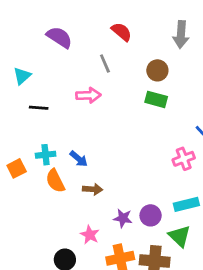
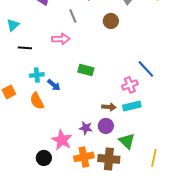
green rectangle: (156, 99) -> (86, 70), moved
cyan cross: (46, 155) -> (37, 75), moved
brown arrow: (93, 189) -> (109, 107), moved
cyan rectangle: (186, 204) -> (132, 106), moved
pink star: (90, 235) -> (62, 140), size x1.5

